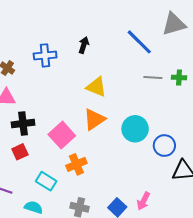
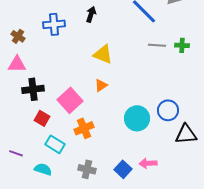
orange triangle: (94, 119) -> (101, 85), size x0.6
cyan circle: (135, 129) -> (137, 118), moved
red square: (20, 152) -> (42, 118), moved, turned -35
pink arrow: (143, 201) -> (148, 163), turned 60

